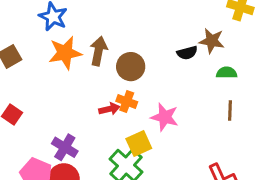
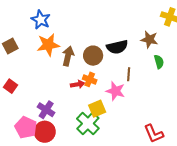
brown arrow: (98, 51) -> (68, 56), moved
black semicircle: (187, 53) -> (117, 47), moved, size x1.5
green semicircle: (227, 73) -> (159, 62), turned 72
brown line: (230, 110) -> (129, 74), moved

